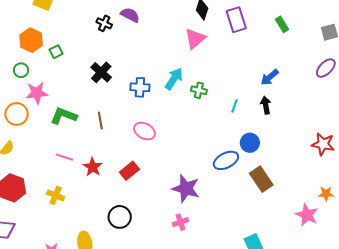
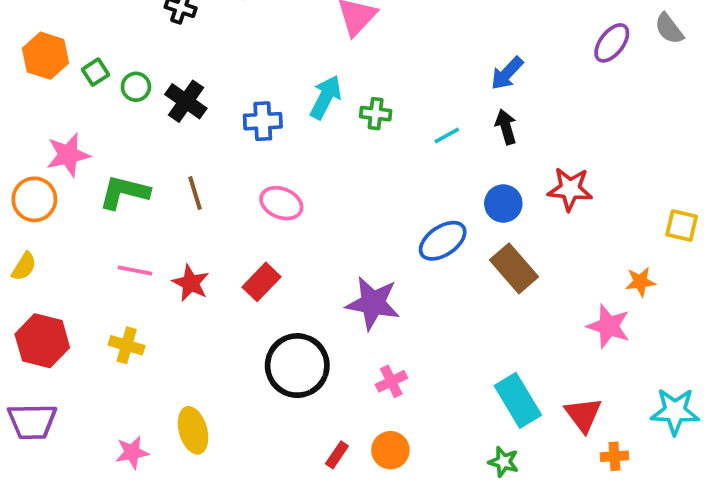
green circle: (21, 70) -> (136, 87), moved
cyan line: (234, 106) -> (447, 135), turned 48
blue circle: (250, 143) -> (503, 203), moved
red star: (323, 144) -> (570, 189), moved
black circle: (120, 217) -> (297, 366), moved, size x1.4
pink cross: (180, 222) -> (391, 381), moved

